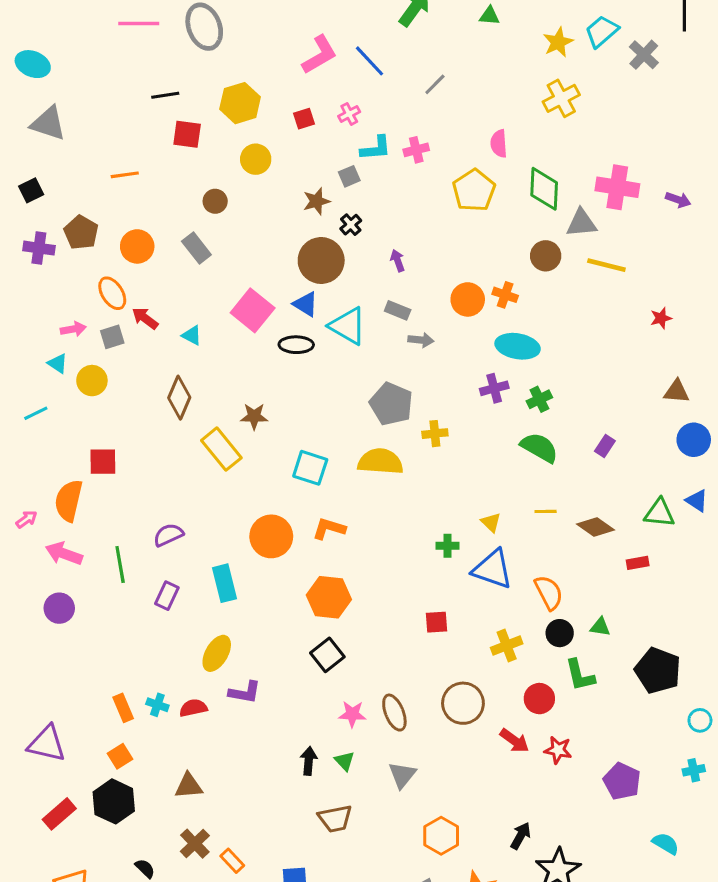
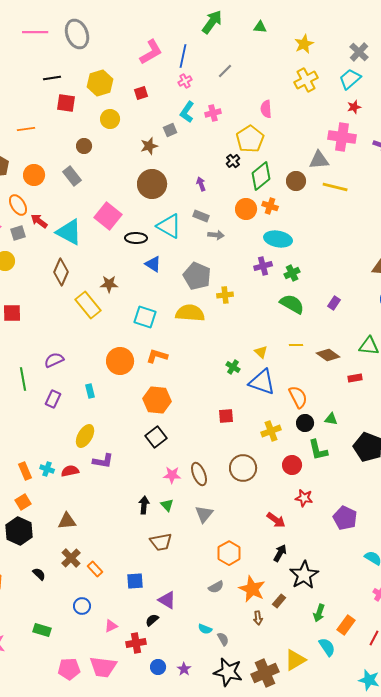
cyan trapezoid: (602, 31) -> (350, 79), moved
blue line: (369, 61) -> (183, 56), turned 55
pink cross: (349, 114) -> (185, 81), moved
cyan L-shape: (376, 148) -> (187, 112), turned 130
green diamond: (544, 189) -> (261, 176), moved, turned 48
black cross: (351, 225) -> (233, 161), moved
blue triangle: (306, 304) -> (153, 264), moved
red star: (661, 318) -> (354, 107), moved
cyan triangle: (192, 335) -> (69, 232), size x2.0
green cross: (447, 546) -> (233, 367), turned 32
cyan rectangle: (224, 583) -> (90, 391), size x0.6
red arrow: (514, 741) -> (276, 520), moved

